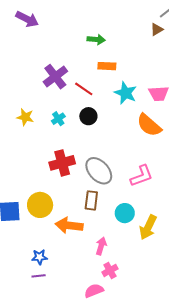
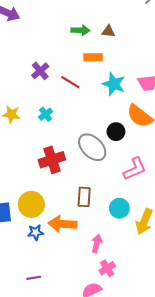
brown triangle: (157, 29) -> (108, 31), moved, turned 40
purple cross: (55, 77) -> (40, 71), size x0.7
black circle: (88, 116) -> (116, 132), moved
gray ellipse: (99, 171) -> (92, 147), moved
blue star: (39, 257) -> (36, 232), moved

